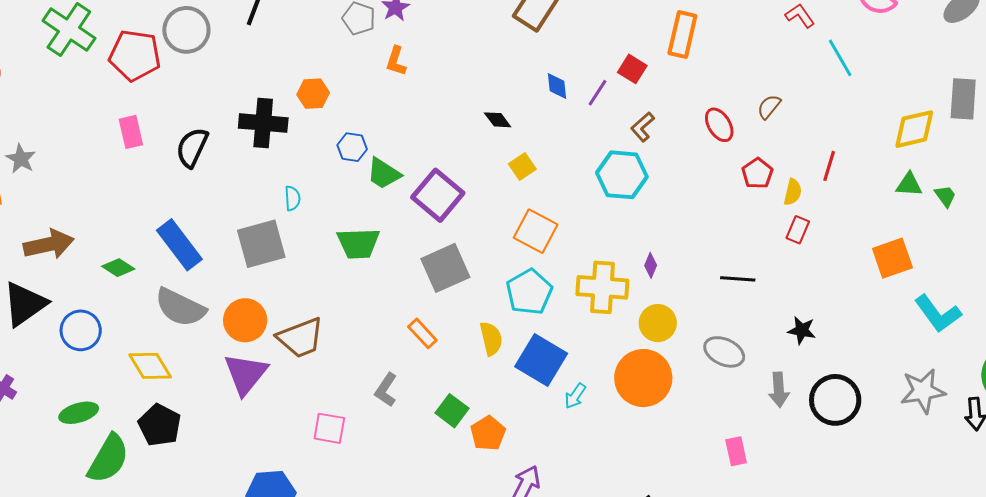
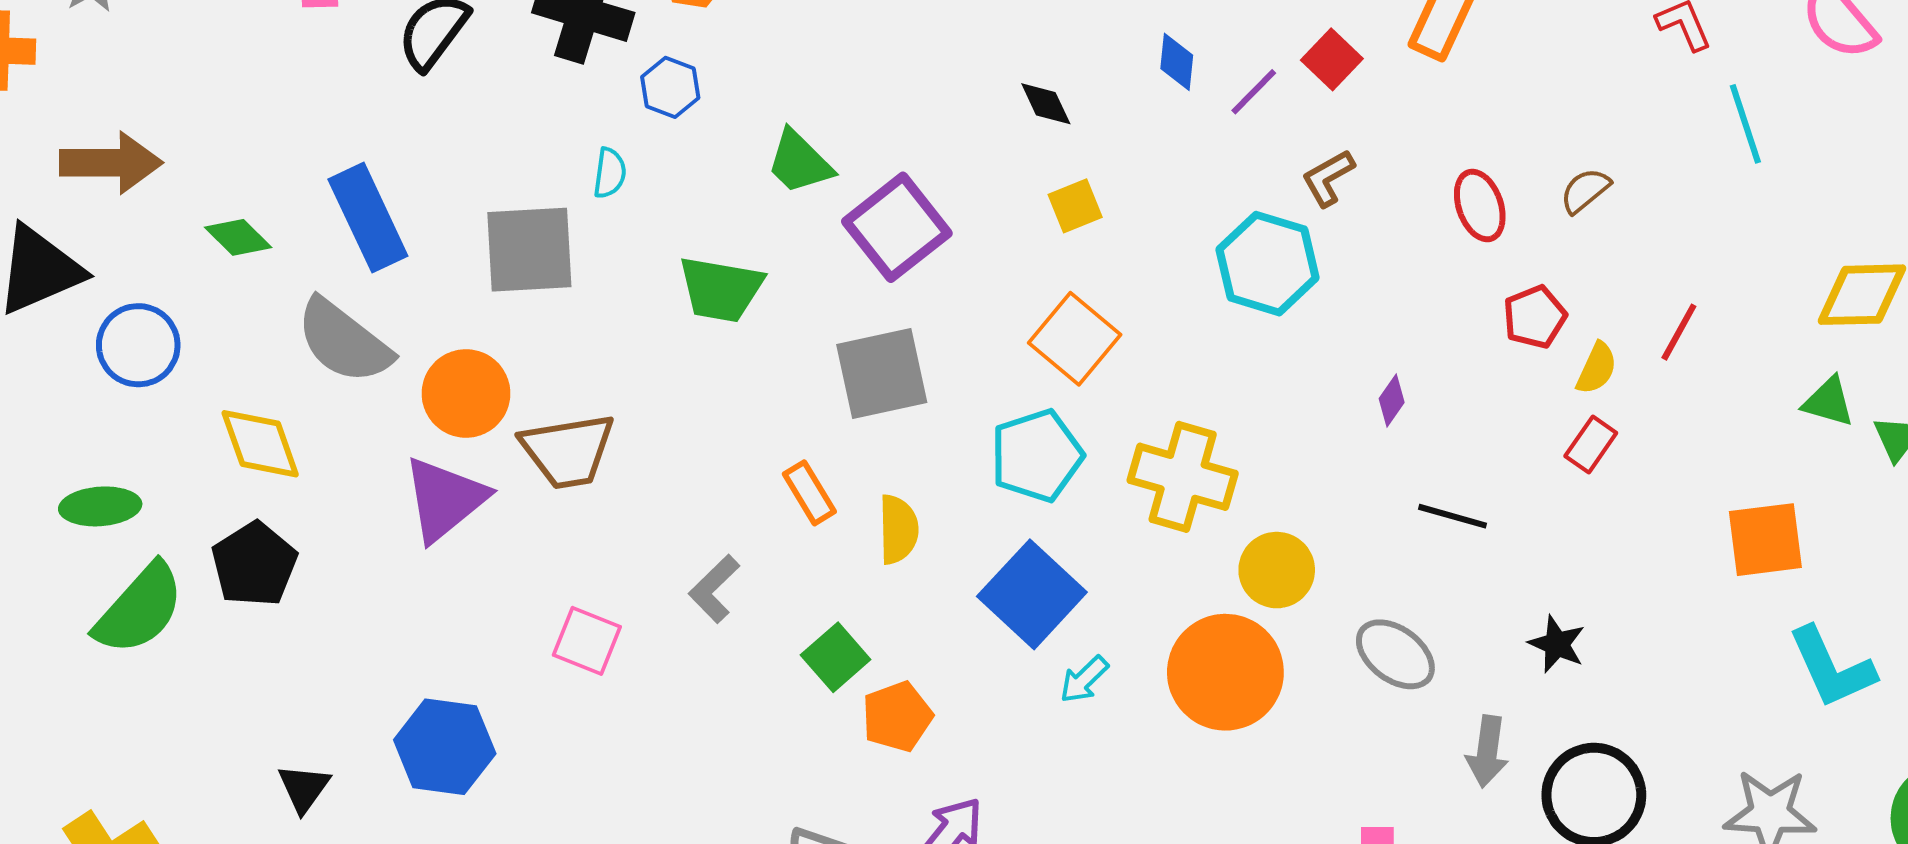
blue hexagon: (352, 147) -> (670, 87), moved
purple diamond: (651, 265) -> (1392, 401), moved
yellow semicircle: (491, 339) -> (898, 529), moved

